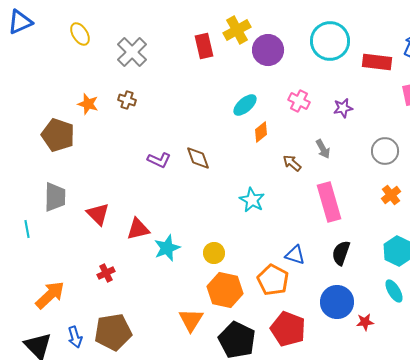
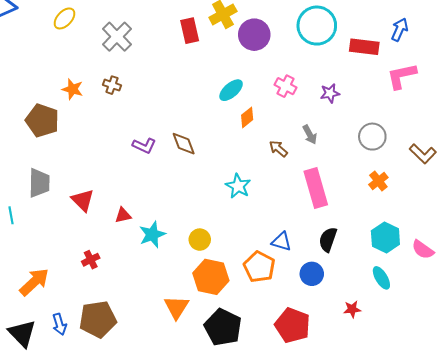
yellow ellipse: (80, 34) -> (64, 18), turned 75
red triangle: (138, 229) -> (123, 215), size x0.7
blue circle: (337, 302) -> (312, 274), moved, size x0.7
red pentagon: (288, 329) -> (293, 325), moved

